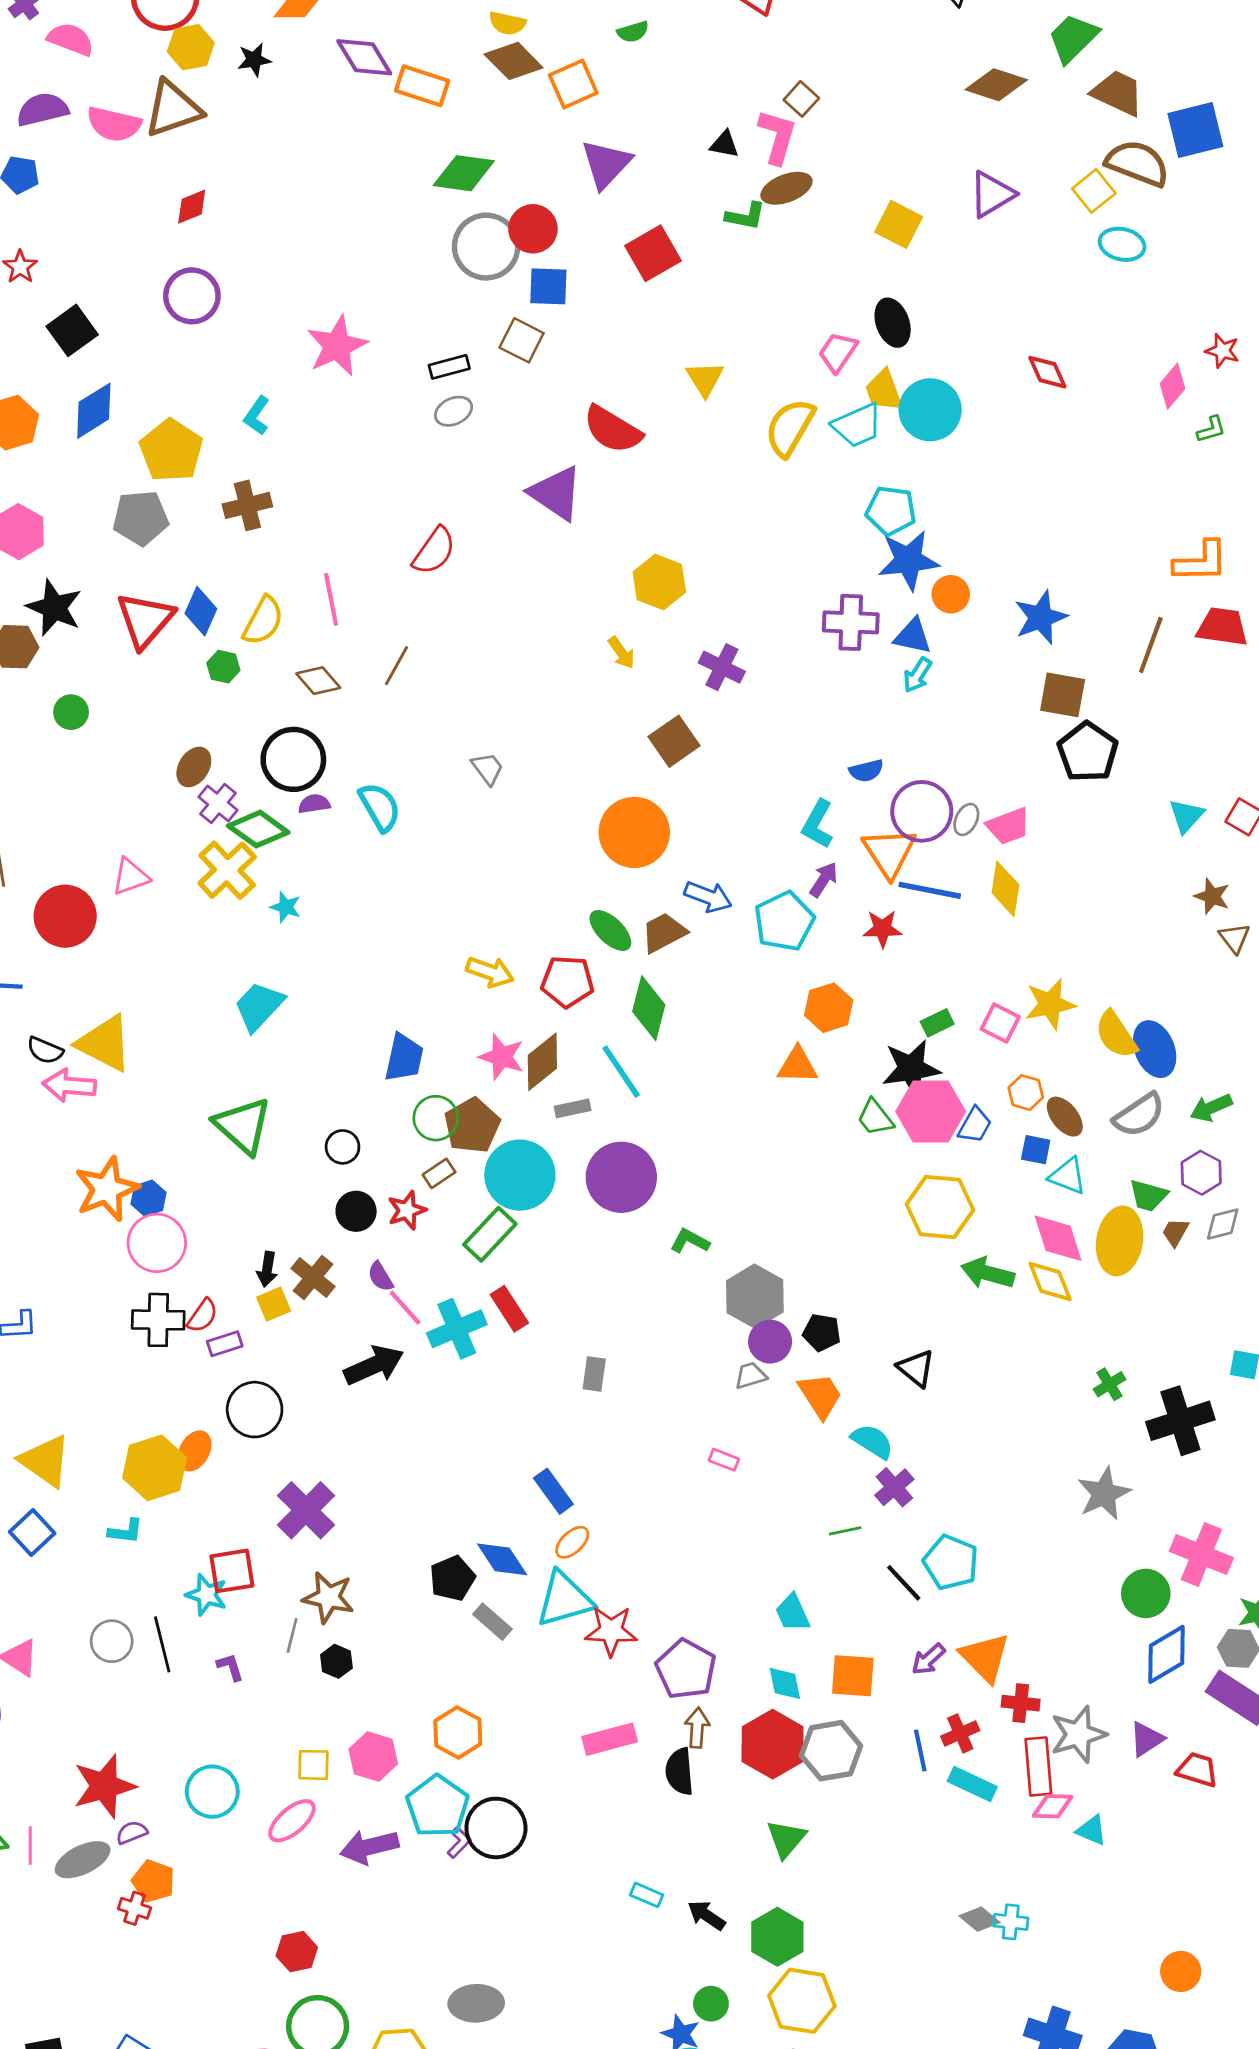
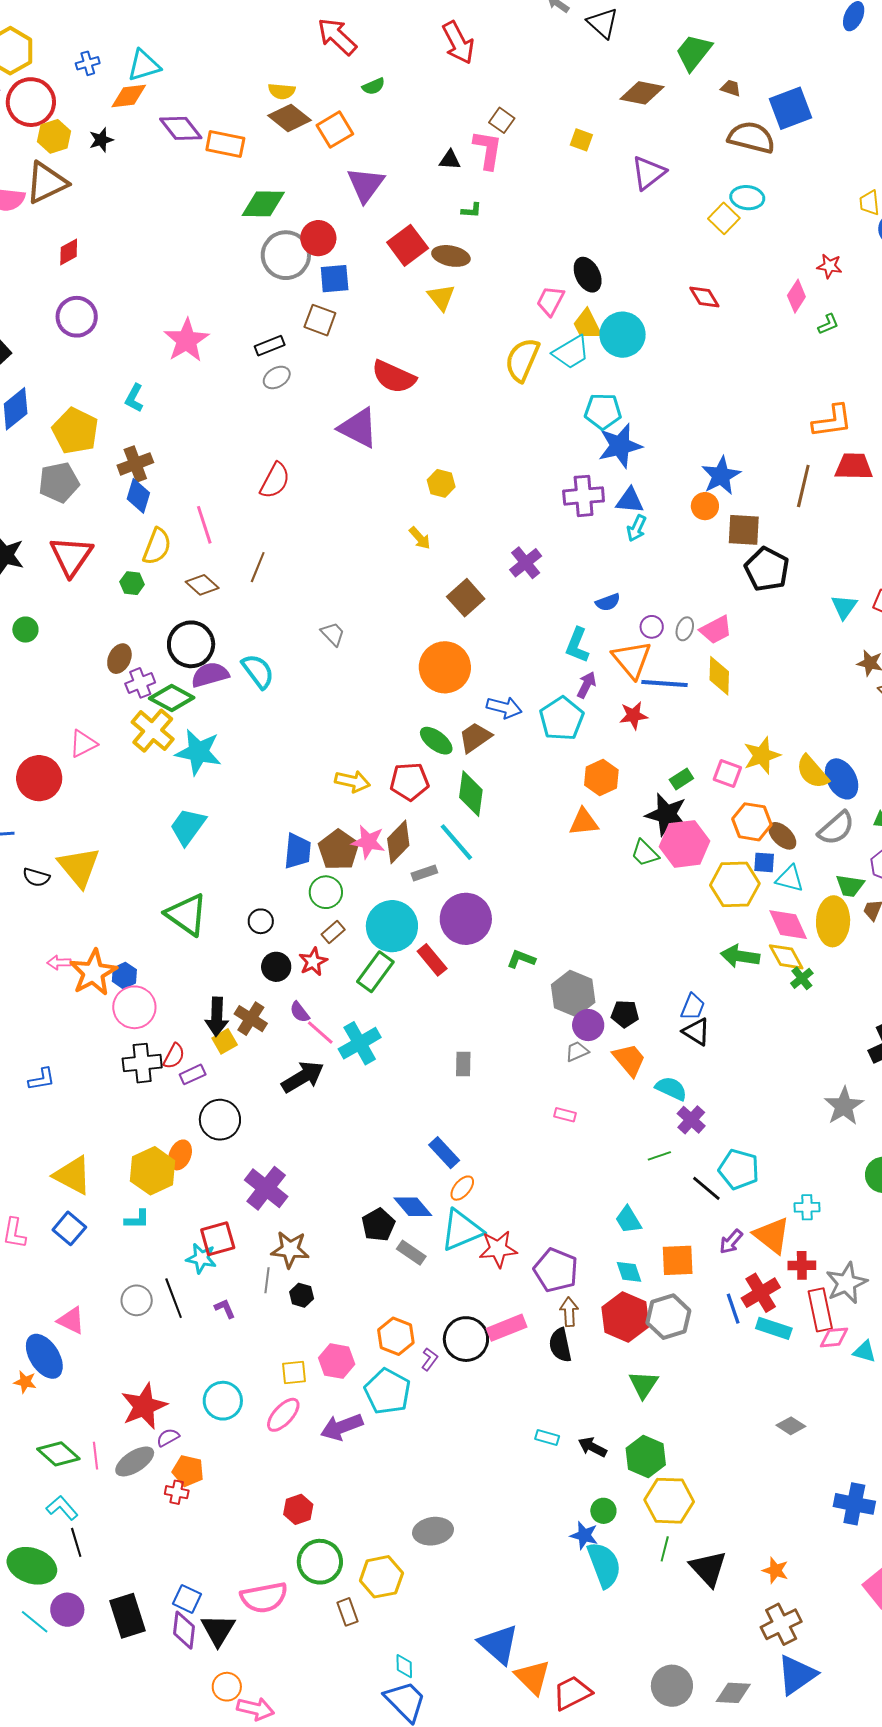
brown trapezoid: (1118, 93) -> (731, 88), size x0.5
brown ellipse: (786, 188) -> (451, 256), moved, turned 39
yellow square: (1094, 191) -> (724, 218), moved
green L-shape: (746, 216) -> (472, 210), size x0.7
yellow square: (899, 224) -> (581, 140), moved, size x0.7
yellow triangle: (705, 379) -> (441, 297), moved
yellow hexagon: (659, 582) -> (441, 483), size x0.7
orange circle: (951, 594) -> (705, 506), moved
blue diamond: (201, 611) -> (138, 496), moved
purple cross: (722, 667) -> (526, 563), moved, turned 32
purple cross: (218, 803) -> (140, 683), turned 36
purple semicircle: (314, 804) -> (210, 675), size x1.6
purple circle: (922, 811) -> (652, 627), size x0.5
cyan star: (286, 907) -> (198, 752), size x2.0
yellow triangle: (105, 1043) -> (79, 867), turned 30
black star: (911, 1069) -> (667, 814), turned 30
pink arrow: (69, 1085) -> (59, 963), moved, size x0.6
orange hexagon: (1026, 1093) -> (752, 822), size x1.5
blue trapezoid: (975, 1125) -> (693, 1007), moved
brown pentagon: (472, 1126) -> (339, 850), moved
yellow hexagon: (940, 1207) -> (735, 884), moved
black arrow: (267, 1269) -> (217, 1017), size x1.5
red rectangle: (509, 1309) -> (432, 960), moved
green cross: (1110, 1384) -> (802, 978), moved
red cross: (960, 1733) -> (761, 1293), size x1.4
black circle: (496, 1828) -> (466, 1339), moved
purple L-shape: (459, 1842) -> (430, 1359), moved
cyan cross: (1011, 1922) -> (807, 1207), moved

